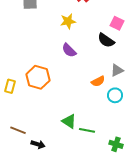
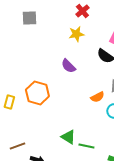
yellow star: (68, 21) -> (76, 34), moved
brown line: (18, 130) -> (17, 146), turned -42

